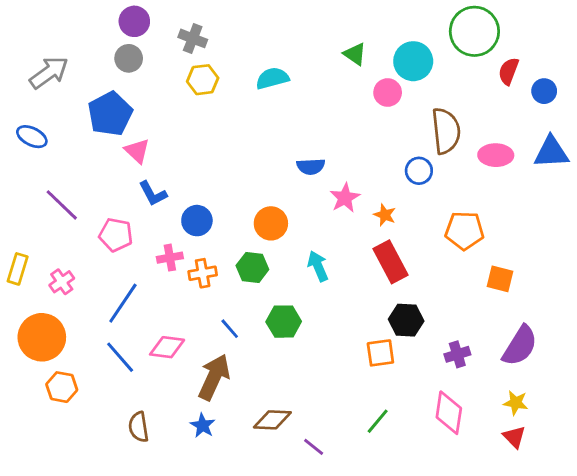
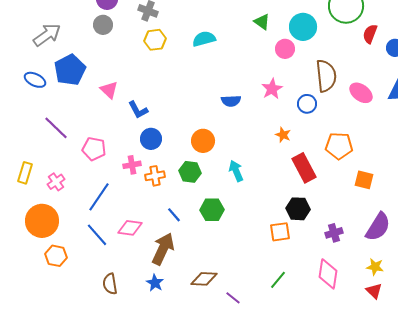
blue pentagon: (110, 114) -> (70, 70), moved
pink ellipse: (496, 155) -> (361, 93), turned 35
blue L-shape: (153, 194) -> (138, 110), moved
pink star: (345, 198) -> (272, 89), moved
red rectangle: (390, 262) -> (304, 168), moved

